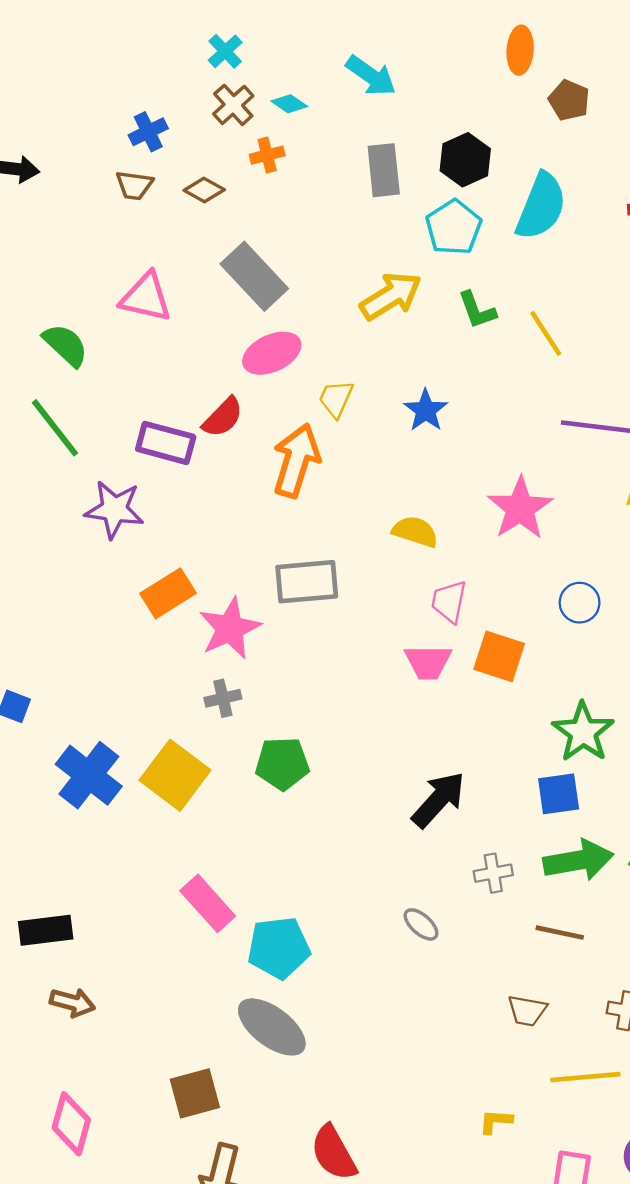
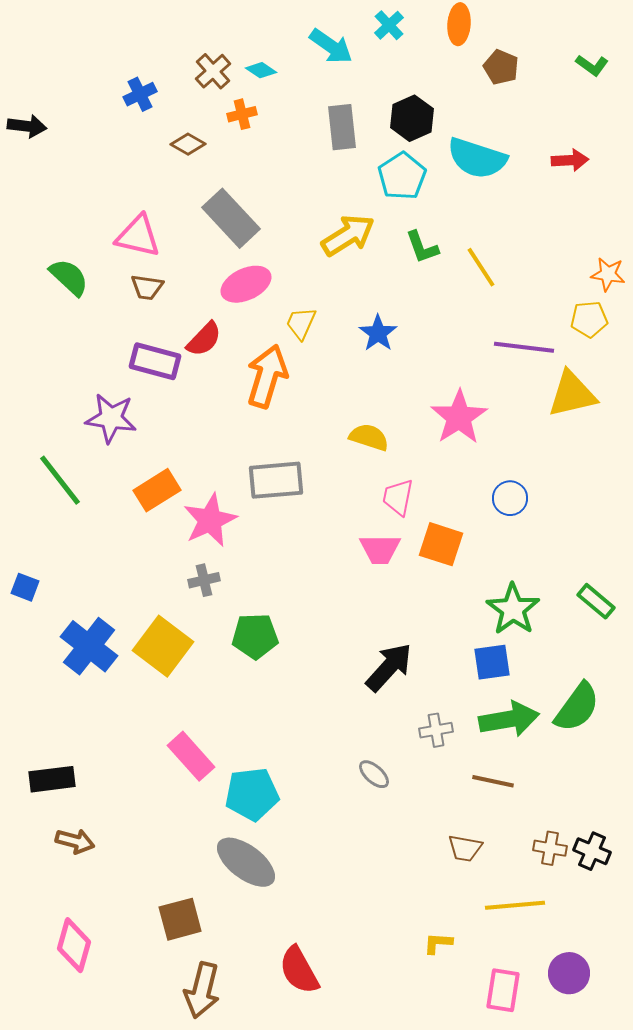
cyan cross: (225, 51) -> (389, 25), moved
brown trapezoid: (134, 185) -> (147, 287), moved
cyan semicircle: (541, 206) -> (477, 158), turned 86
green line: (55, 428) -> (60, 480), moved

